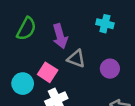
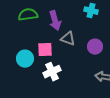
green semicircle: (26, 29) -> (28, 15), turned -126
pink square: (48, 72) -> (45, 50), turned -35

